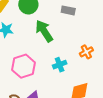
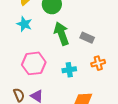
gray rectangle: (68, 10) -> (87, 38), moved

